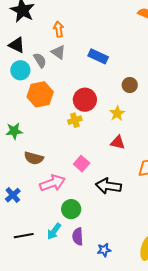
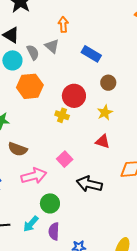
orange arrow: (59, 29) -> (63, 24), moved
brown circle: (130, 85) -> (108, 83), moved
yellow cross: (75, 120) -> (62, 115), turned 32

